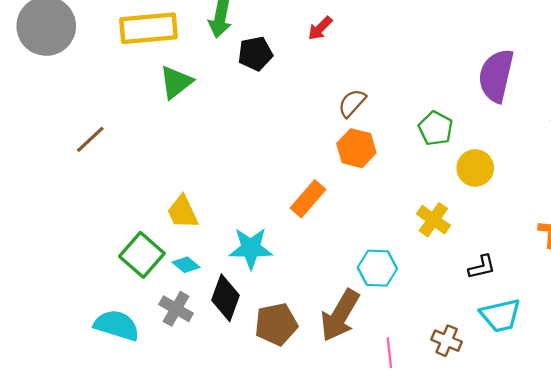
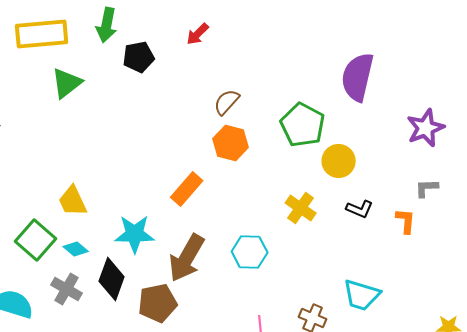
green pentagon: (436, 128) -> (303, 125), size x1.4
black L-shape: (482, 267) -> (360, 209), moved, turned 36
brown arrow: (340, 315) -> (187, 258), moved
cyan trapezoid: (501, 315) -> (362, 295), turned 30

